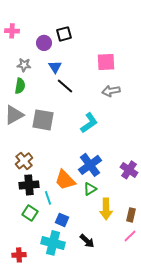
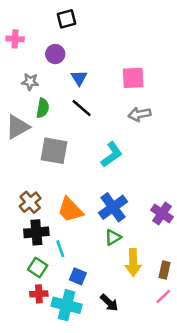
black square: (64, 34) -> (67, 19), moved
blue triangle: (55, 67) -> (79, 78), moved
green semicircle: (20, 86) -> (43, 108), moved
gray triangle: (14, 115) -> (18, 127), moved
orange trapezoid: (65, 180) -> (70, 210), moved
red cross: (19, 255) -> (39, 294), moved

